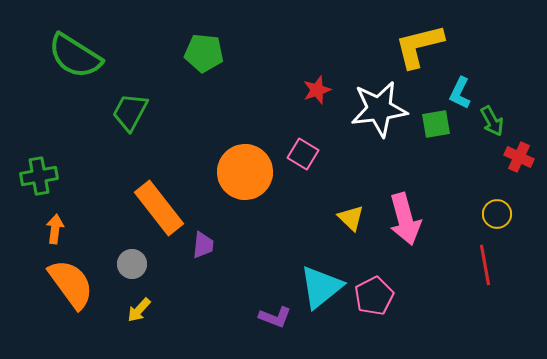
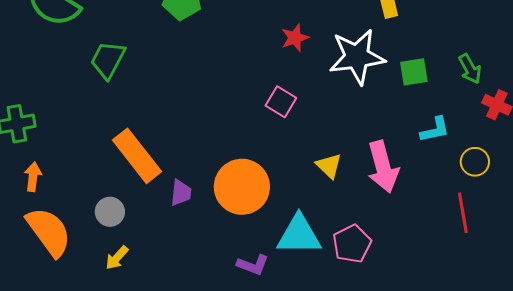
cyan L-shape: (460, 93) -> (435, 130), moved, turned -128
orange circle: (245, 172) -> (242, 187), moved
cyan triangle: (321, 287) -> (299, 235), turned 39

